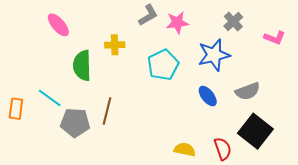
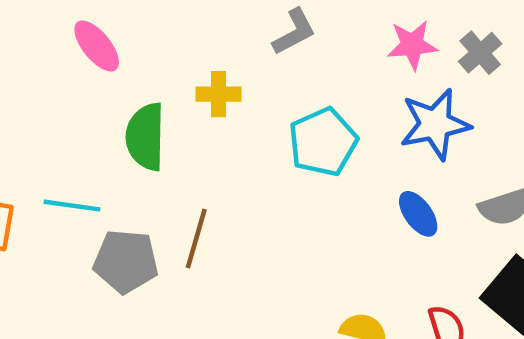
pink star: (177, 23) -> (412, 45), moved
cyan line: (50, 98) -> (72, 206), turned -30

